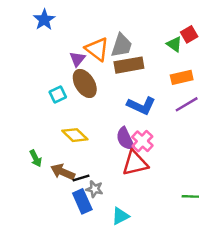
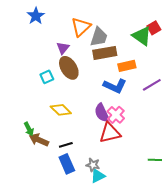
green triangle: (174, 44) -> (142, 36), size x1.5
orange triangle: (97, 49) -> (81, 27), moved, turned 40
orange rectangle: (182, 77) -> (127, 66), moved
brown arrow: (63, 172) -> (39, 140), moved
gray star: (95, 189) -> (93, 165), moved

